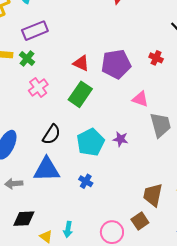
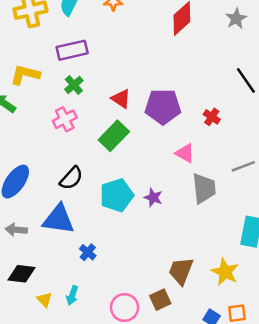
red cross: (156, 58) -> (212, 117), moved
green cross: (27, 59) -> (74, 85), moved
blue cross: (86, 181) -> (88, 252), moved

